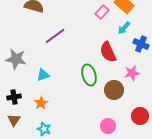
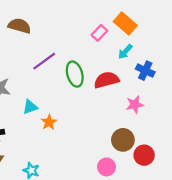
red semicircle: (108, 52) -> (106, 80), turned 100
green ellipse: (89, 75) -> (75, 74), moved
brown circle: (114, 90) -> (123, 140), moved
orange star: (41, 103) -> (49, 122), moved

